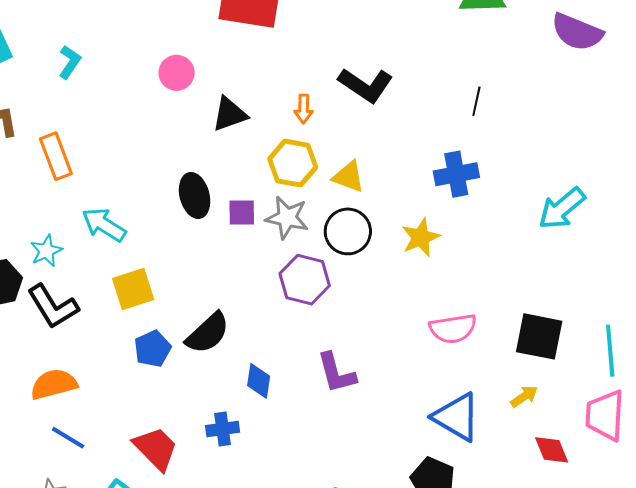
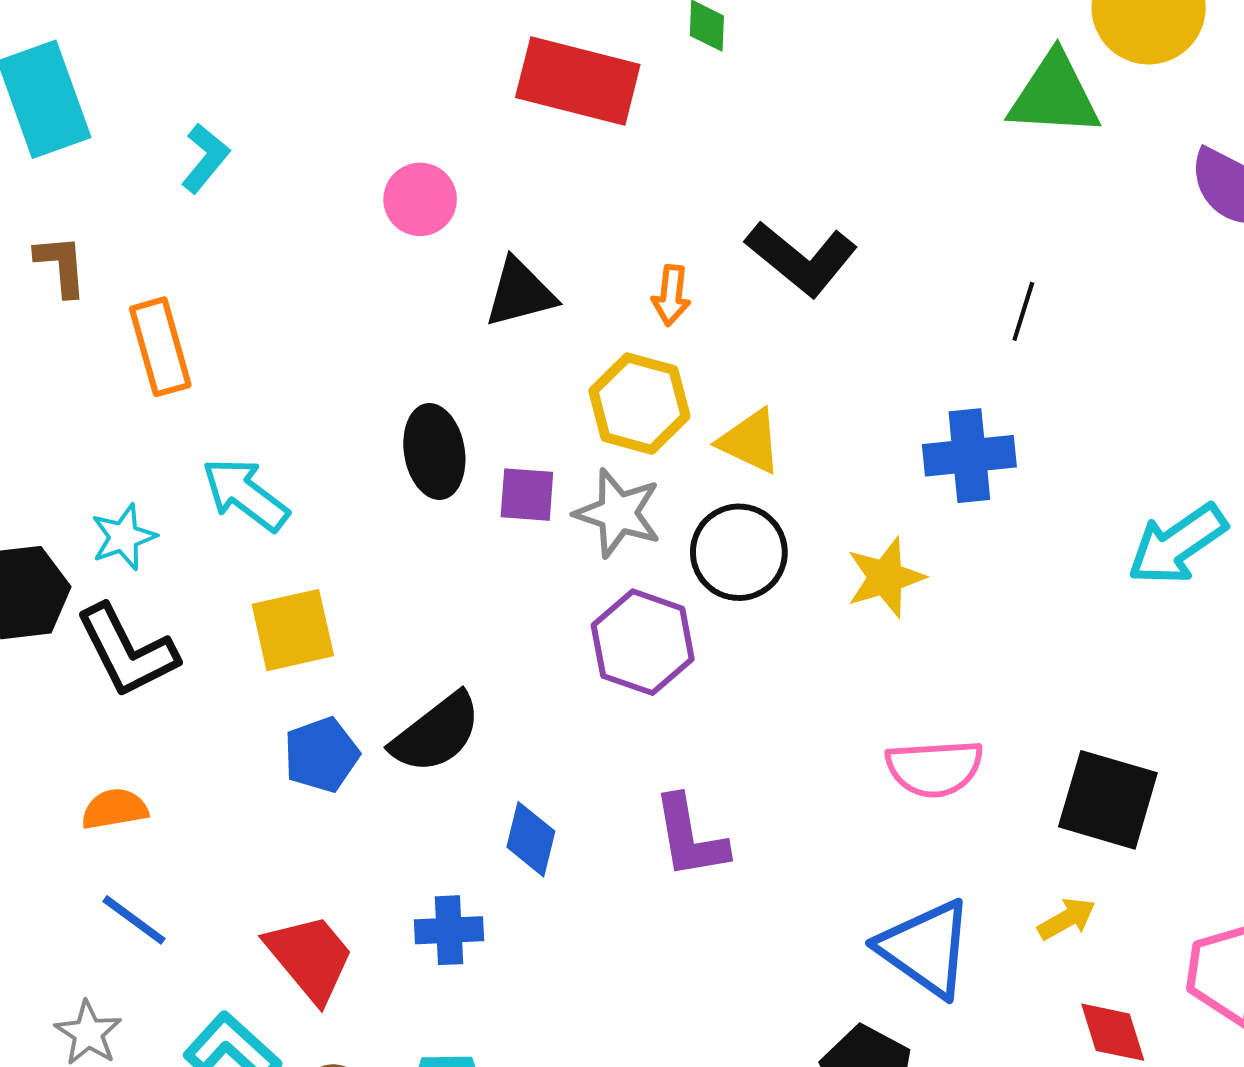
orange semicircle: (54, 384) -> (115, 809), size x0.7

